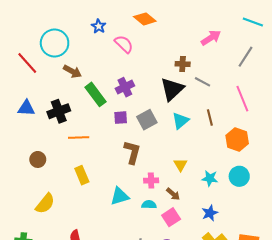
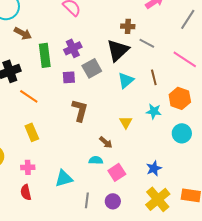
green rectangle: (95, 94) -> (45, 55), turned 30
pink line: (242, 99) -> (185, 59), turned -35
gray square: (147, 120) -> (92, 68), moved
orange line: (79, 137) -> (29, 96), turned 36
cyan star: (210, 178) -> (154, 111), moved
pink cross: (151, 180) -> (28, 167), moved
brown arrow: (173, 194) -> (106, 142), moved
cyan triangle: (120, 196) -> (64, 178), moved

